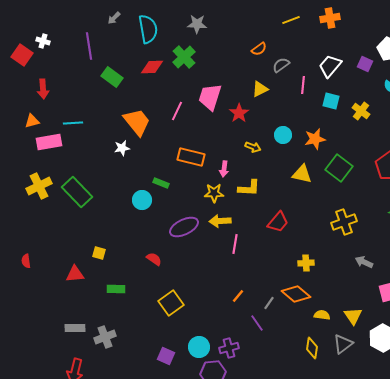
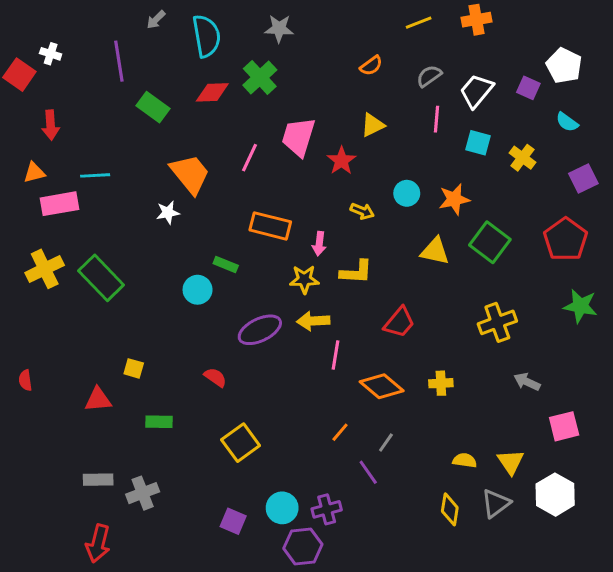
gray semicircle: (281, 65) -> (429, 76), moved
orange diamond: (296, 294) -> (382, 386), moved

